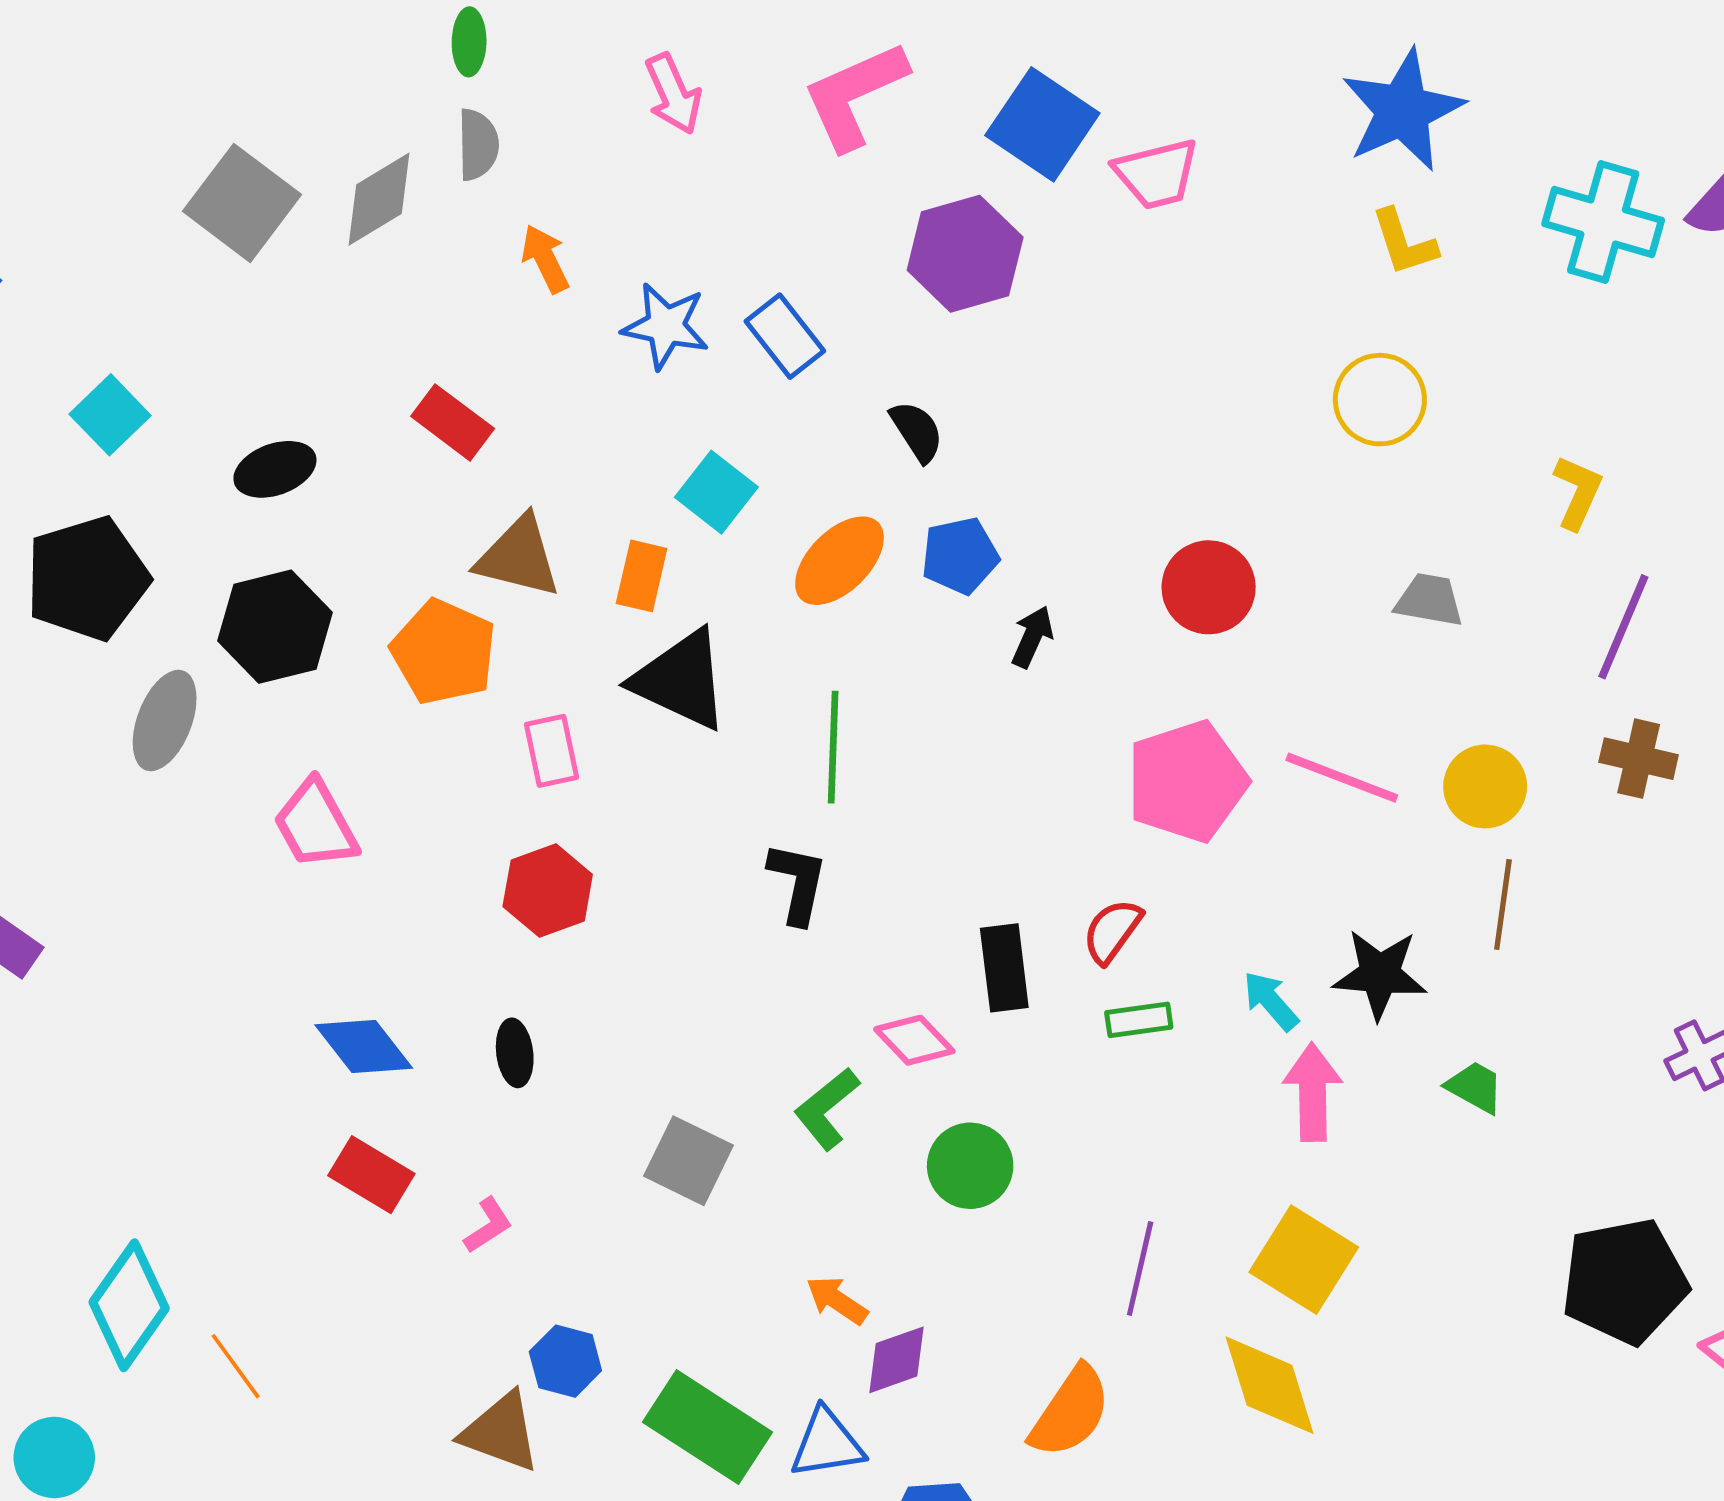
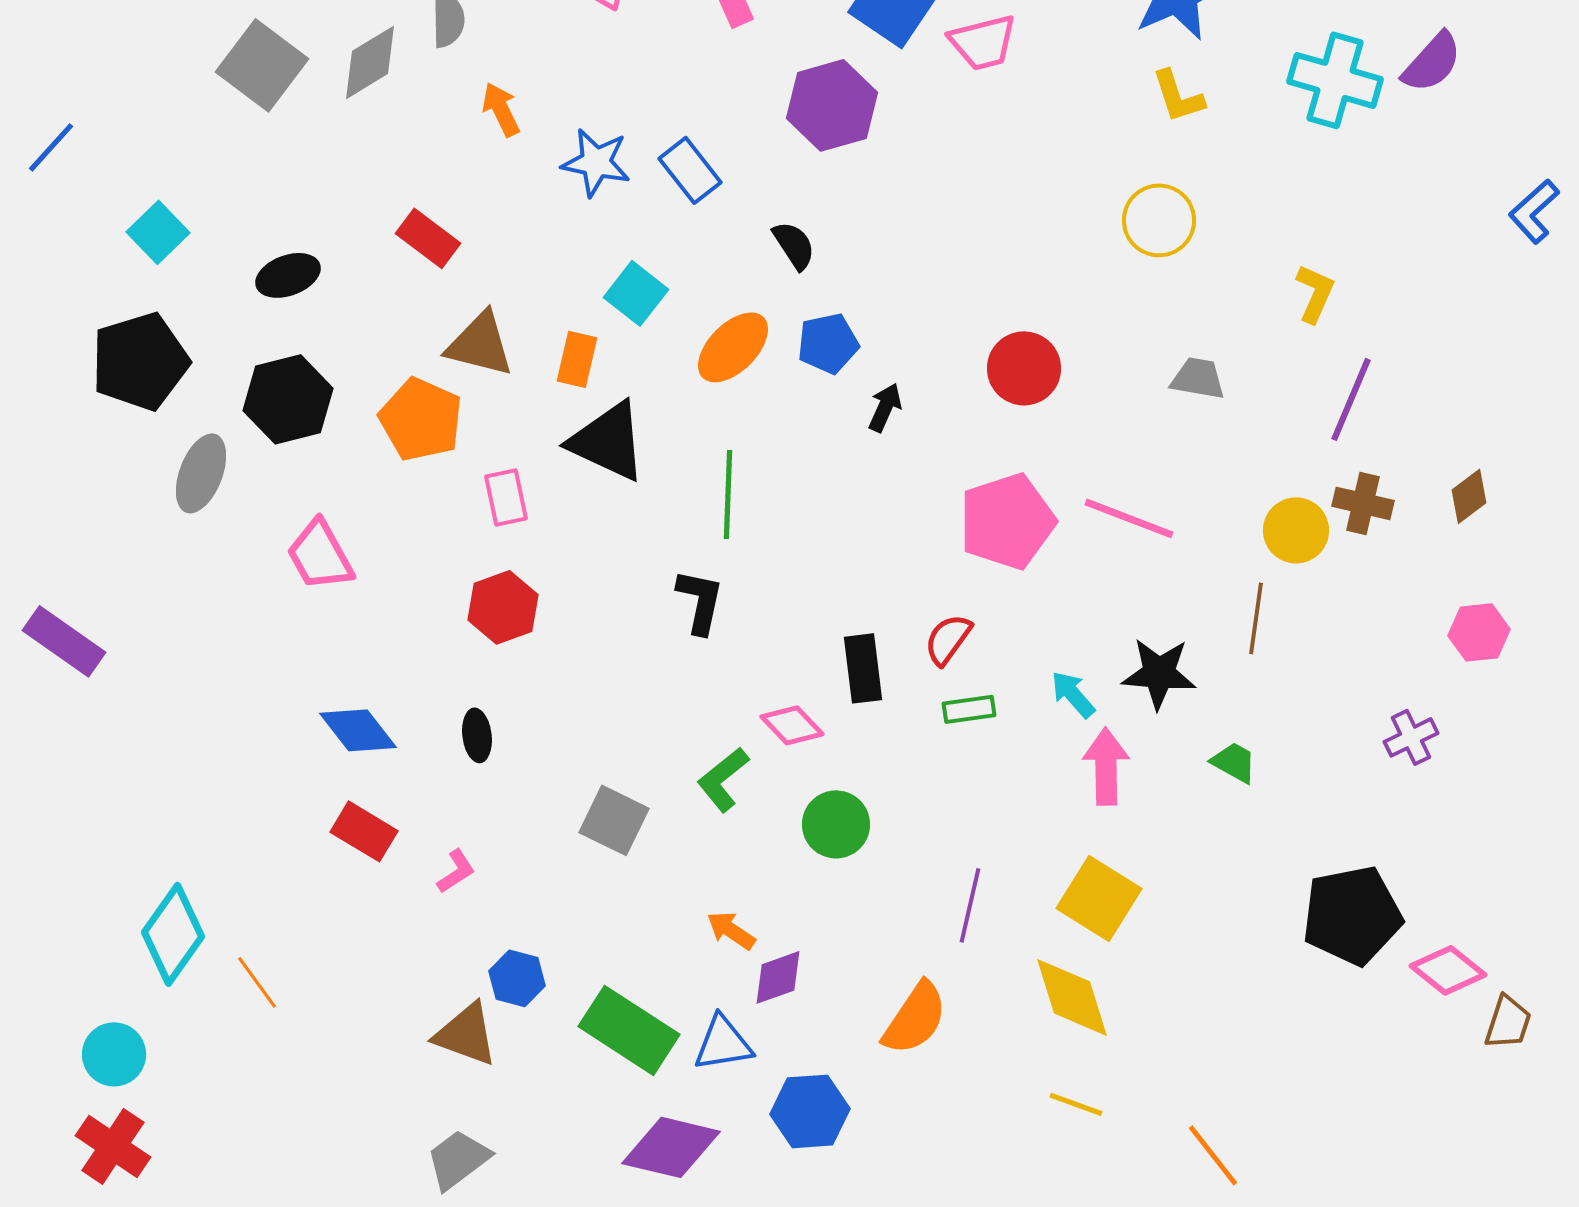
yellow circle: (1485, 786) -> (1296, 530), moved

